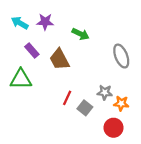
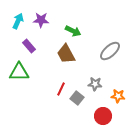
cyan arrow: (20, 23) -> (18, 21), turned 84
gray ellipse: (121, 56) -> (110, 51), turned 70
brown trapezoid: (59, 59) -> (66, 54), moved
orange star: (121, 103) -> (118, 96), moved

